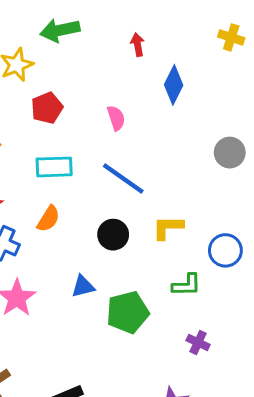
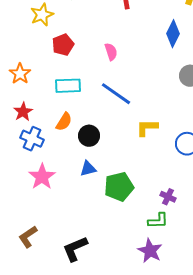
blue diamond: (174, 85) -> (173, 34), moved
black circle: (113, 235) -> (89, 136), moved
green L-shape: (187, 285) -> (158, 221), moved
purple cross: (198, 343) -> (168, 197), moved

